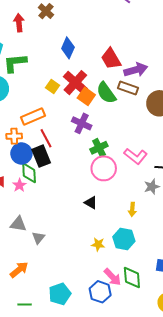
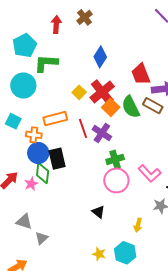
red line: (46, 138) -> (83, 128), moved

